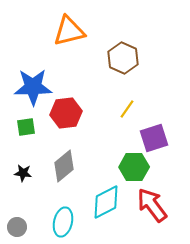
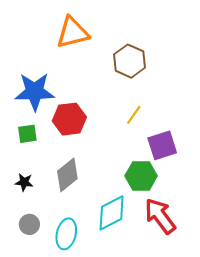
gray circle: (17, 227) -> (29, 224), moved

